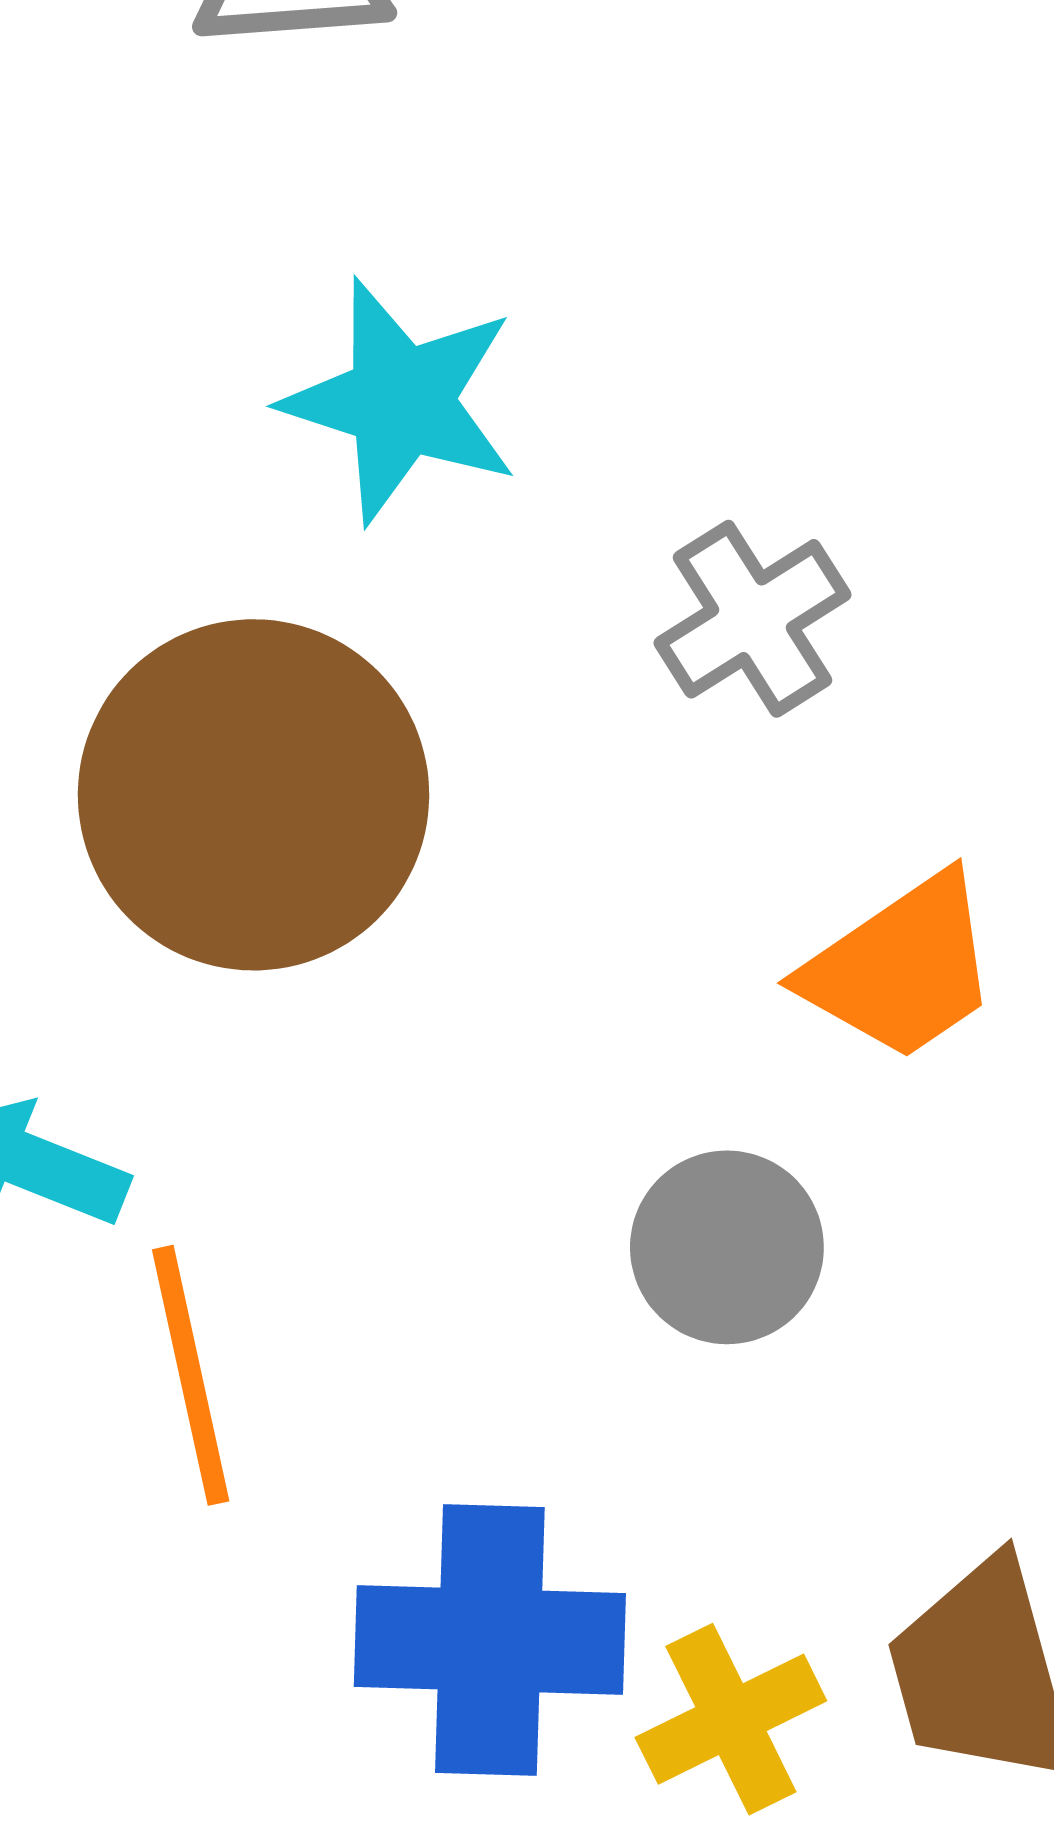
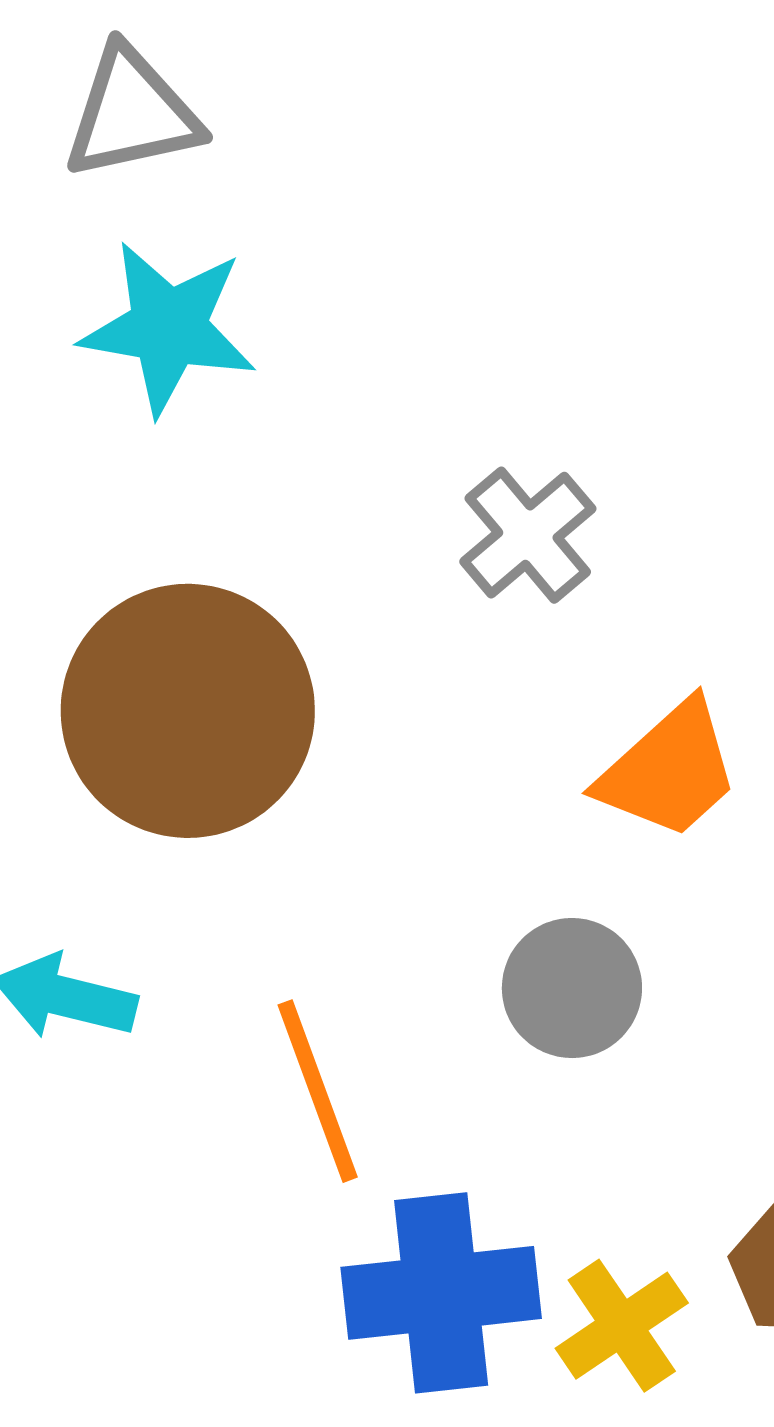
cyan star: (401, 401) -> (168, 328), moved
orange line: (191, 1375) -> (318, 1091), moved

